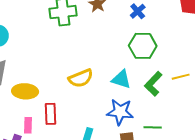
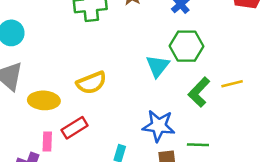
yellow semicircle: (81, 78) -> (91, 83), moved
cyan triangle: (121, 79) -> (158, 66), moved, turned 50
red rectangle: (51, 114) -> (75, 128), turned 60

